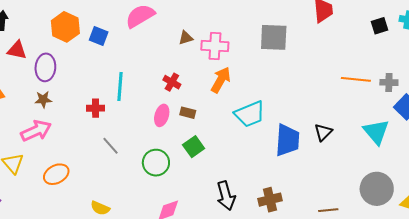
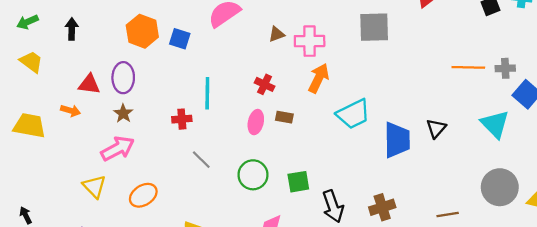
red triangle: (17, 50) -> (89, 84), moved
brown star: (43, 100) -> (123, 113), turned -30
green square: (194, 147) -> (298, 182), moved, turned 30

